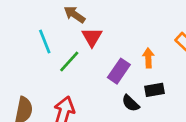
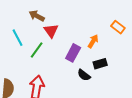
orange arrow: (148, 58) -> (93, 41), turned 40

